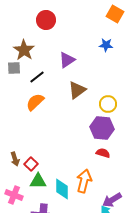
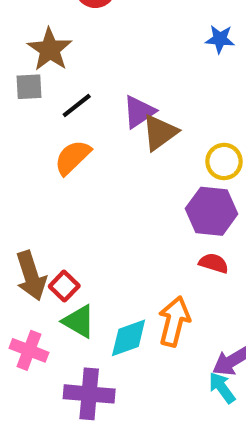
purple triangle: (67, 60) -> (139, 112), moved
brown arrow: (15, 159) -> (31, 276), size x1.6
green triangle: (38, 181) -> (79, 321), turned 30
cyan diamond: (62, 189) -> (129, 338), turned 70

